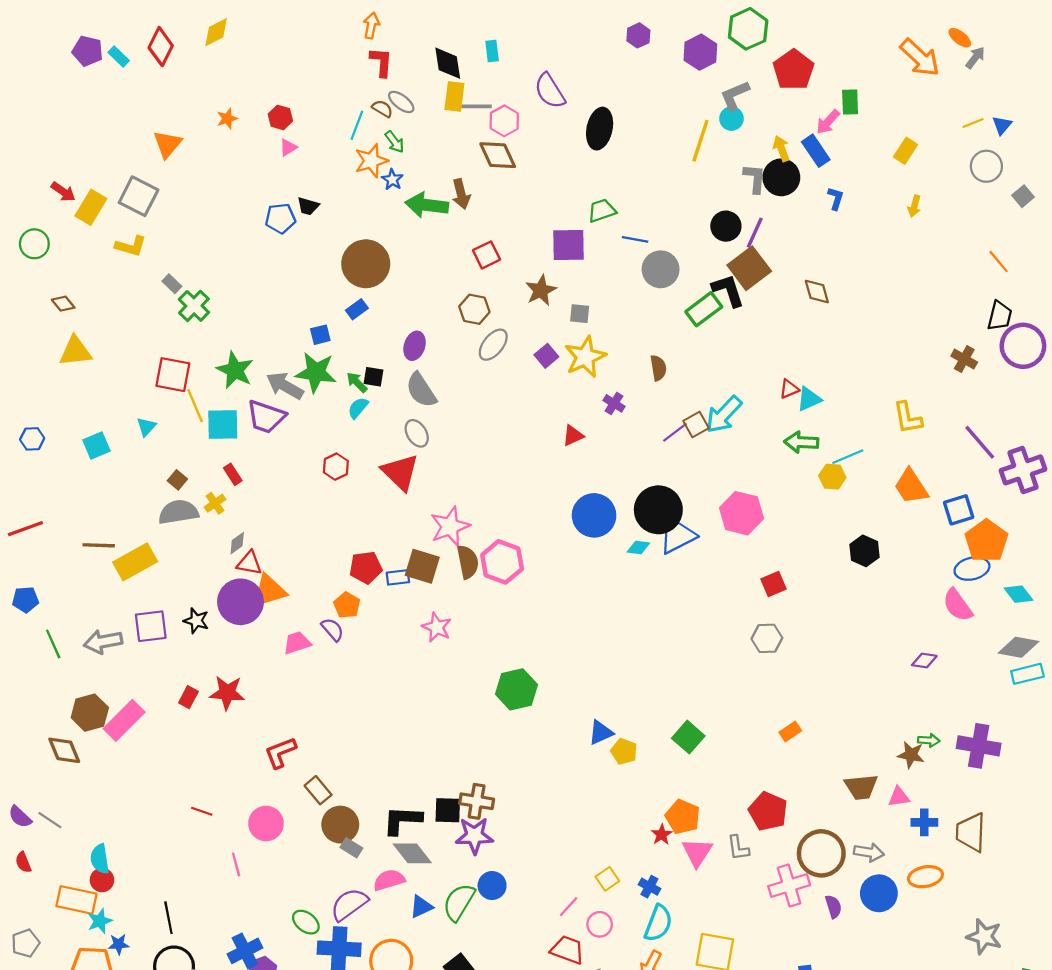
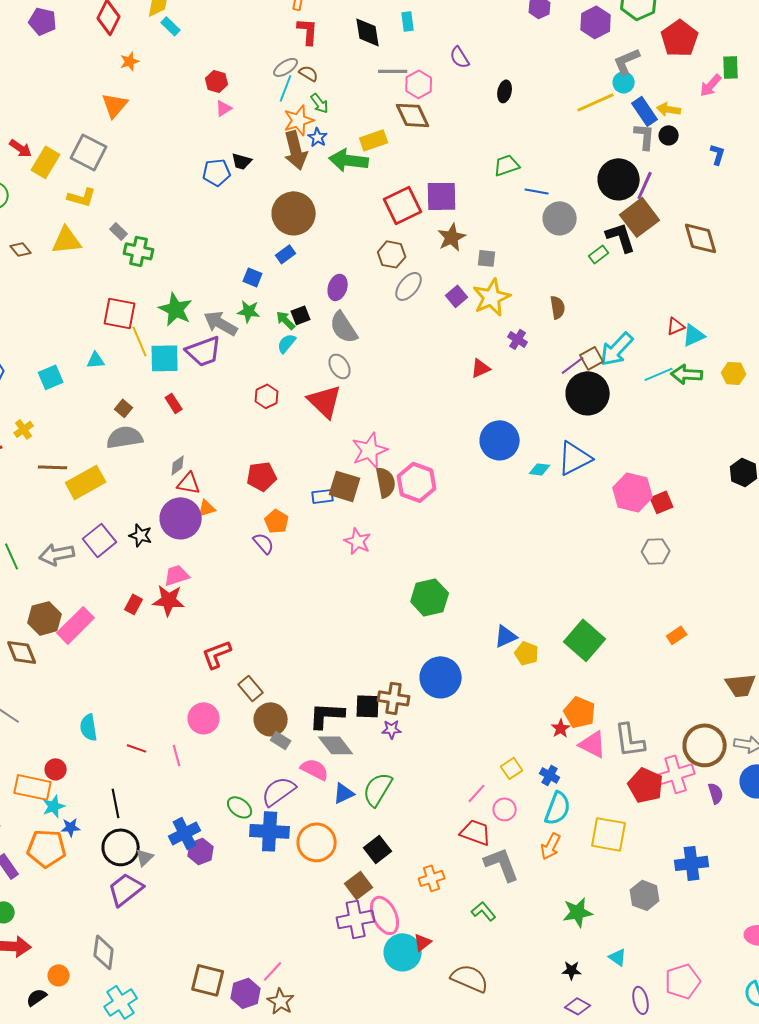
cyan rectangle: (119, 57) -> (171, 26), moved
purple semicircle: (550, 91) -> (460, 57), size x0.7
yellow rectangle: (454, 96) -> (374, 140), moved, turned 64
gray ellipse: (401, 102) -> (286, 67), moved, turned -70
orange star: (227, 119) -> (130, 61), moved
black ellipse: (600, 129) -> (505, 91), size x0.6
yellow line: (700, 141) -> (596, 102), turned 48
yellow arrow: (781, 149) -> (669, 109), turned -60
blue rectangle: (816, 151) -> (645, 111), moved
black circle: (781, 177) -> (669, 135), size x0.6
brown arrow: (461, 194) -> (296, 150), moved, size x1.4
black circle: (726, 226) -> (619, 179), size x1.5
purple square: (569, 245) -> (442, 196), moved
red square: (487, 255) -> (403, 205), size x1.5
brown diamond: (817, 291) -> (701, 238), size x1.4
green cross: (194, 306) -> (139, 251), turned -32
green rectangle: (704, 309) -> (599, 254), size x0.6
blue square: (320, 335) -> (253, 277), turned 36
yellow triangle: (75, 351) -> (67, 240), moved
green star: (316, 372) -> (249, 311), size x0.6
black square: (373, 377) -> (301, 315), turned -30
purple trapezoid: (266, 417) -> (204, 351), turned -39
cyan triangle: (146, 427) -> (96, 360), turned 42
cyan line: (848, 457) -> (659, 374), moved
yellow hexagon: (832, 477) -> (734, 373), moved
yellow cross: (215, 503) -> (24, 429), moved
black circle: (658, 510) -> (588, 393), moved
pink hexagon: (741, 513) -> (633, 492), moved
red pentagon: (366, 567) -> (262, 476), moved
orange triangle: (269, 591) -> (207, 508), size x0.6
purple square: (151, 626) -> (100, 540), turned -32
pink trapezoid: (297, 643) -> (177, 575), moved
green square: (688, 737) -> (585, 640), size x1.4
red line: (202, 811) -> (137, 748), moved
red pentagon: (768, 811) -> (646, 785), moved
purple star: (474, 836) -> (392, 729), size x0.6
gray L-shape: (738, 848) -> (630, 740), size x1.5
pink triangle: (697, 852) -> (593, 744), turned -36
cyan semicircle: (100, 859) -> (89, 727), moved
pink semicircle: (389, 880) -> (315, 769), turned 44
blue circle: (492, 886) -> (441, 677), moved, size x1.6

